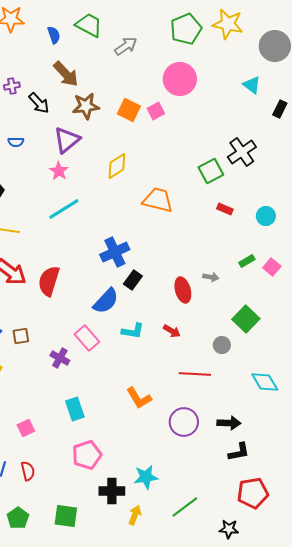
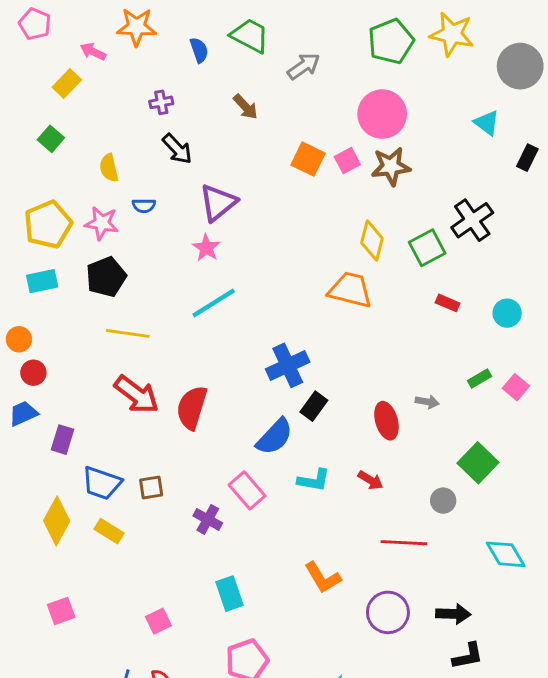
brown arrow: (66, 74) -> (246, 107), moved, size x0.7
purple cross: (12, 86) -> (161, 102), moved
brown star: (86, 106) -> (391, 166), moved
yellow diamond: (117, 166) -> (372, 240), moved, turned -44

